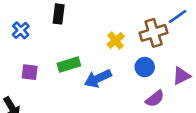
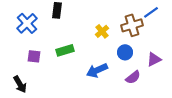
blue cross: (21, 30) -> (27, 23), size x1.5
blue arrow: (98, 78) -> (97, 70), moved

